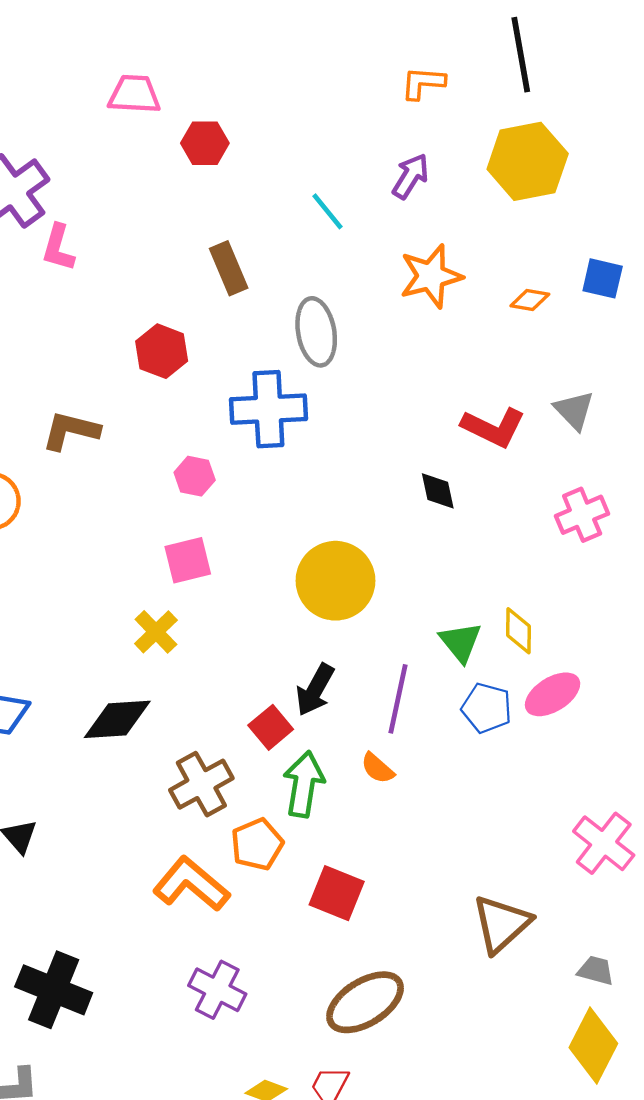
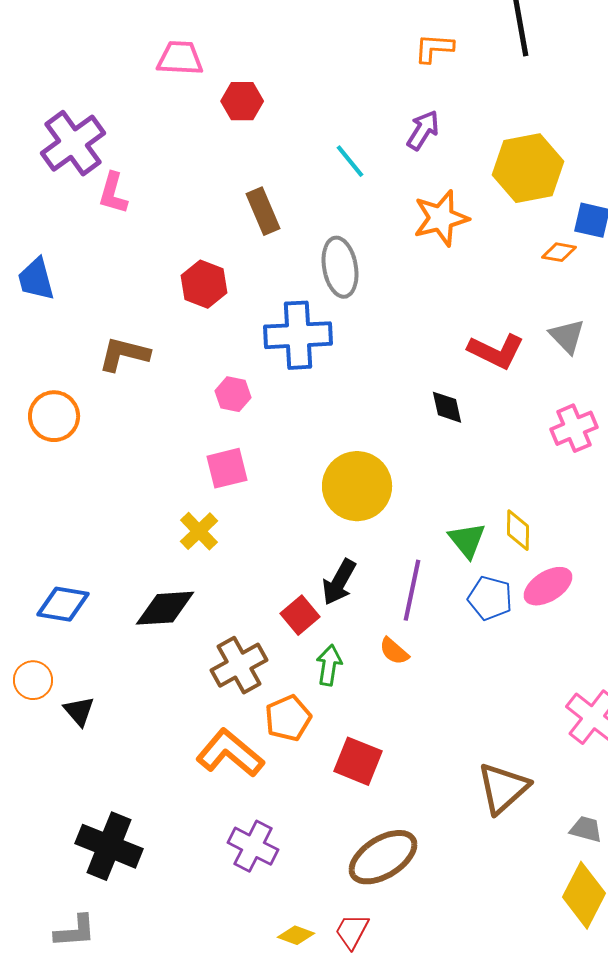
yellow hexagon: (528, 161) -> (528, 168), moved
orange diamond: (530, 300) -> (559, 252), moved
green arrow: (304, 784) -> (329, 665), size x0.7

